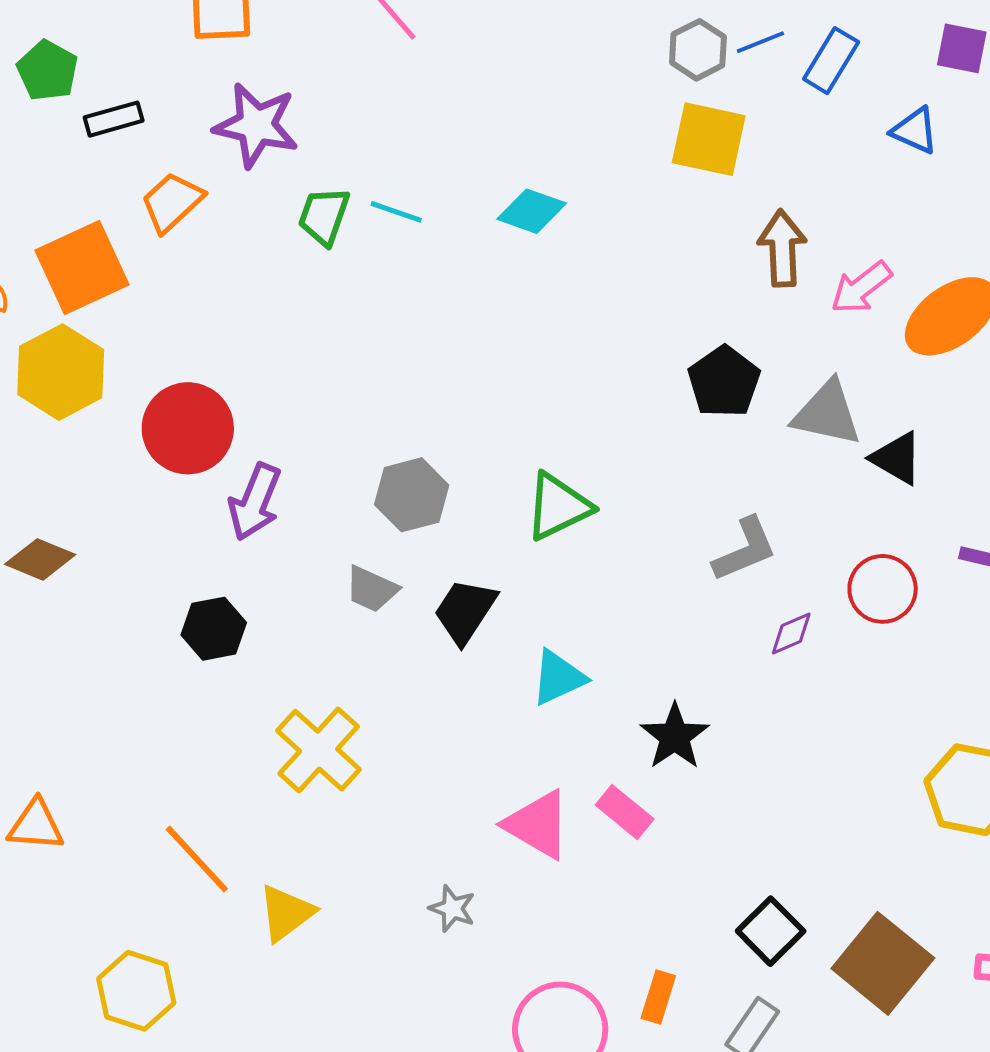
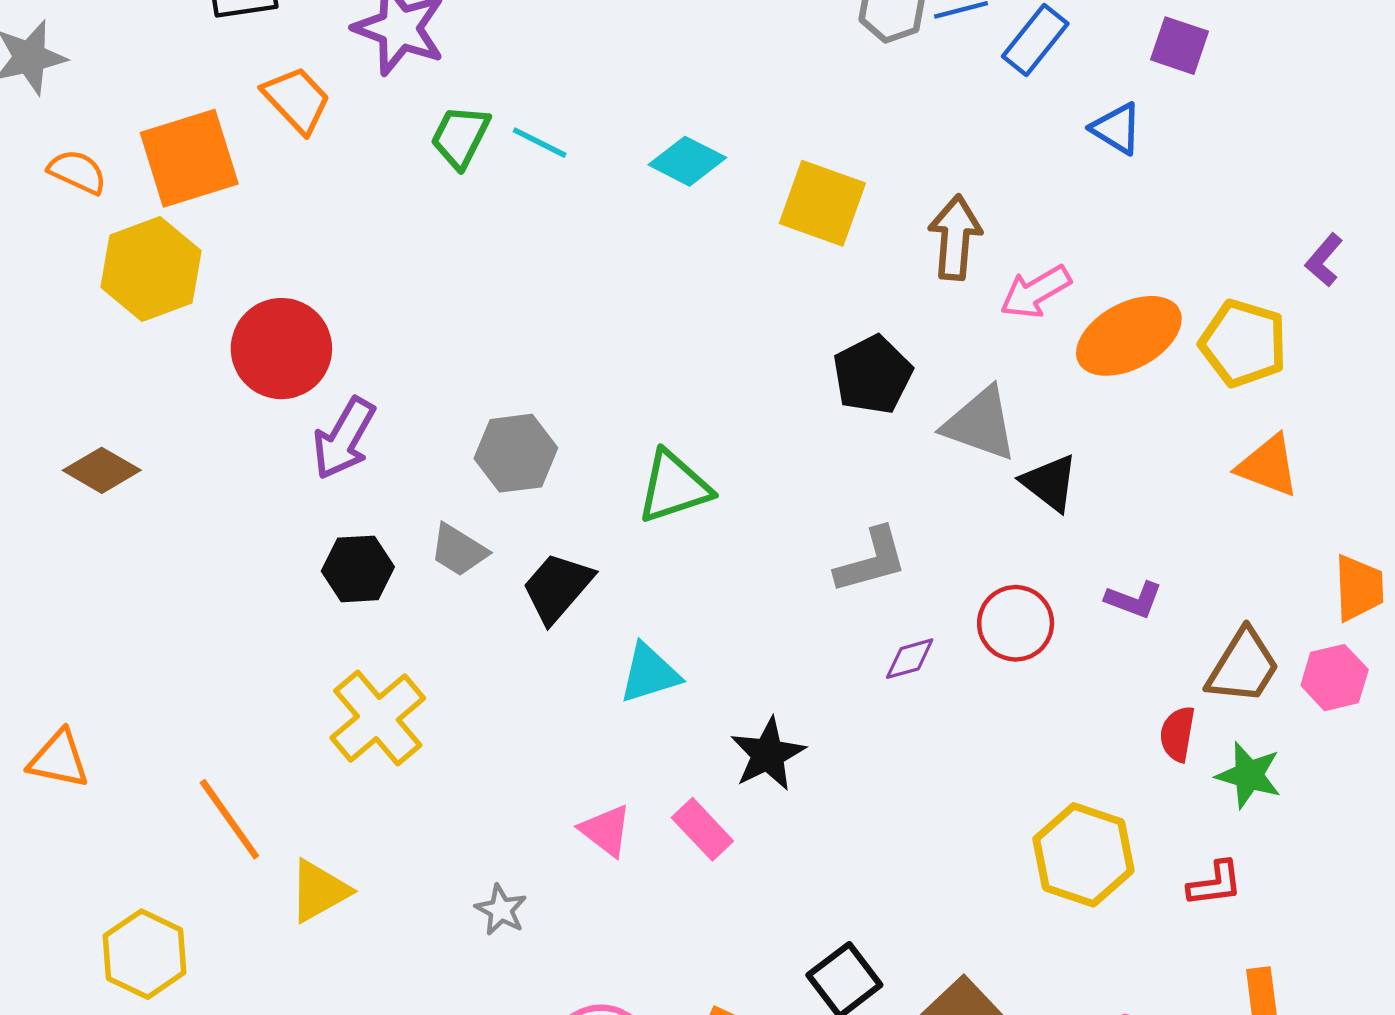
yellow square: (709, 139) -> (822, 203), moved
orange trapezoid: (172, 202) -> (297, 100), turned 82
black hexagon: (214, 629) -> (358, 569), moved
pink triangle: (538, 824) -> (606, 830), size x0.7

